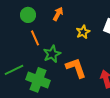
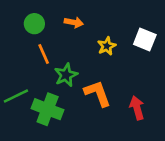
orange arrow: (58, 14) -> (74, 22), turned 72

